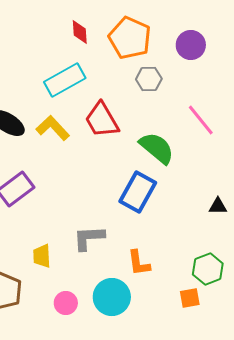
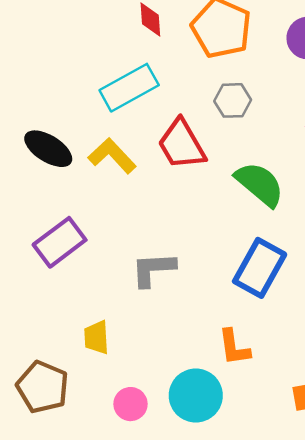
gray hexagon: (149, 79) -> (233, 100), moved
blue rectangle: (138, 192) -> (260, 268), moved
gray L-shape: (89, 238) -> (153, 269), moved

